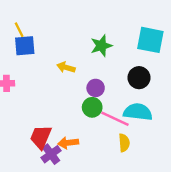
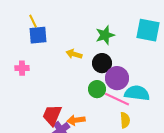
black circle: (139, 78) -> (102, 63), moved
purple circle: (96, 88) -> (117, 78), moved, size x1.5

